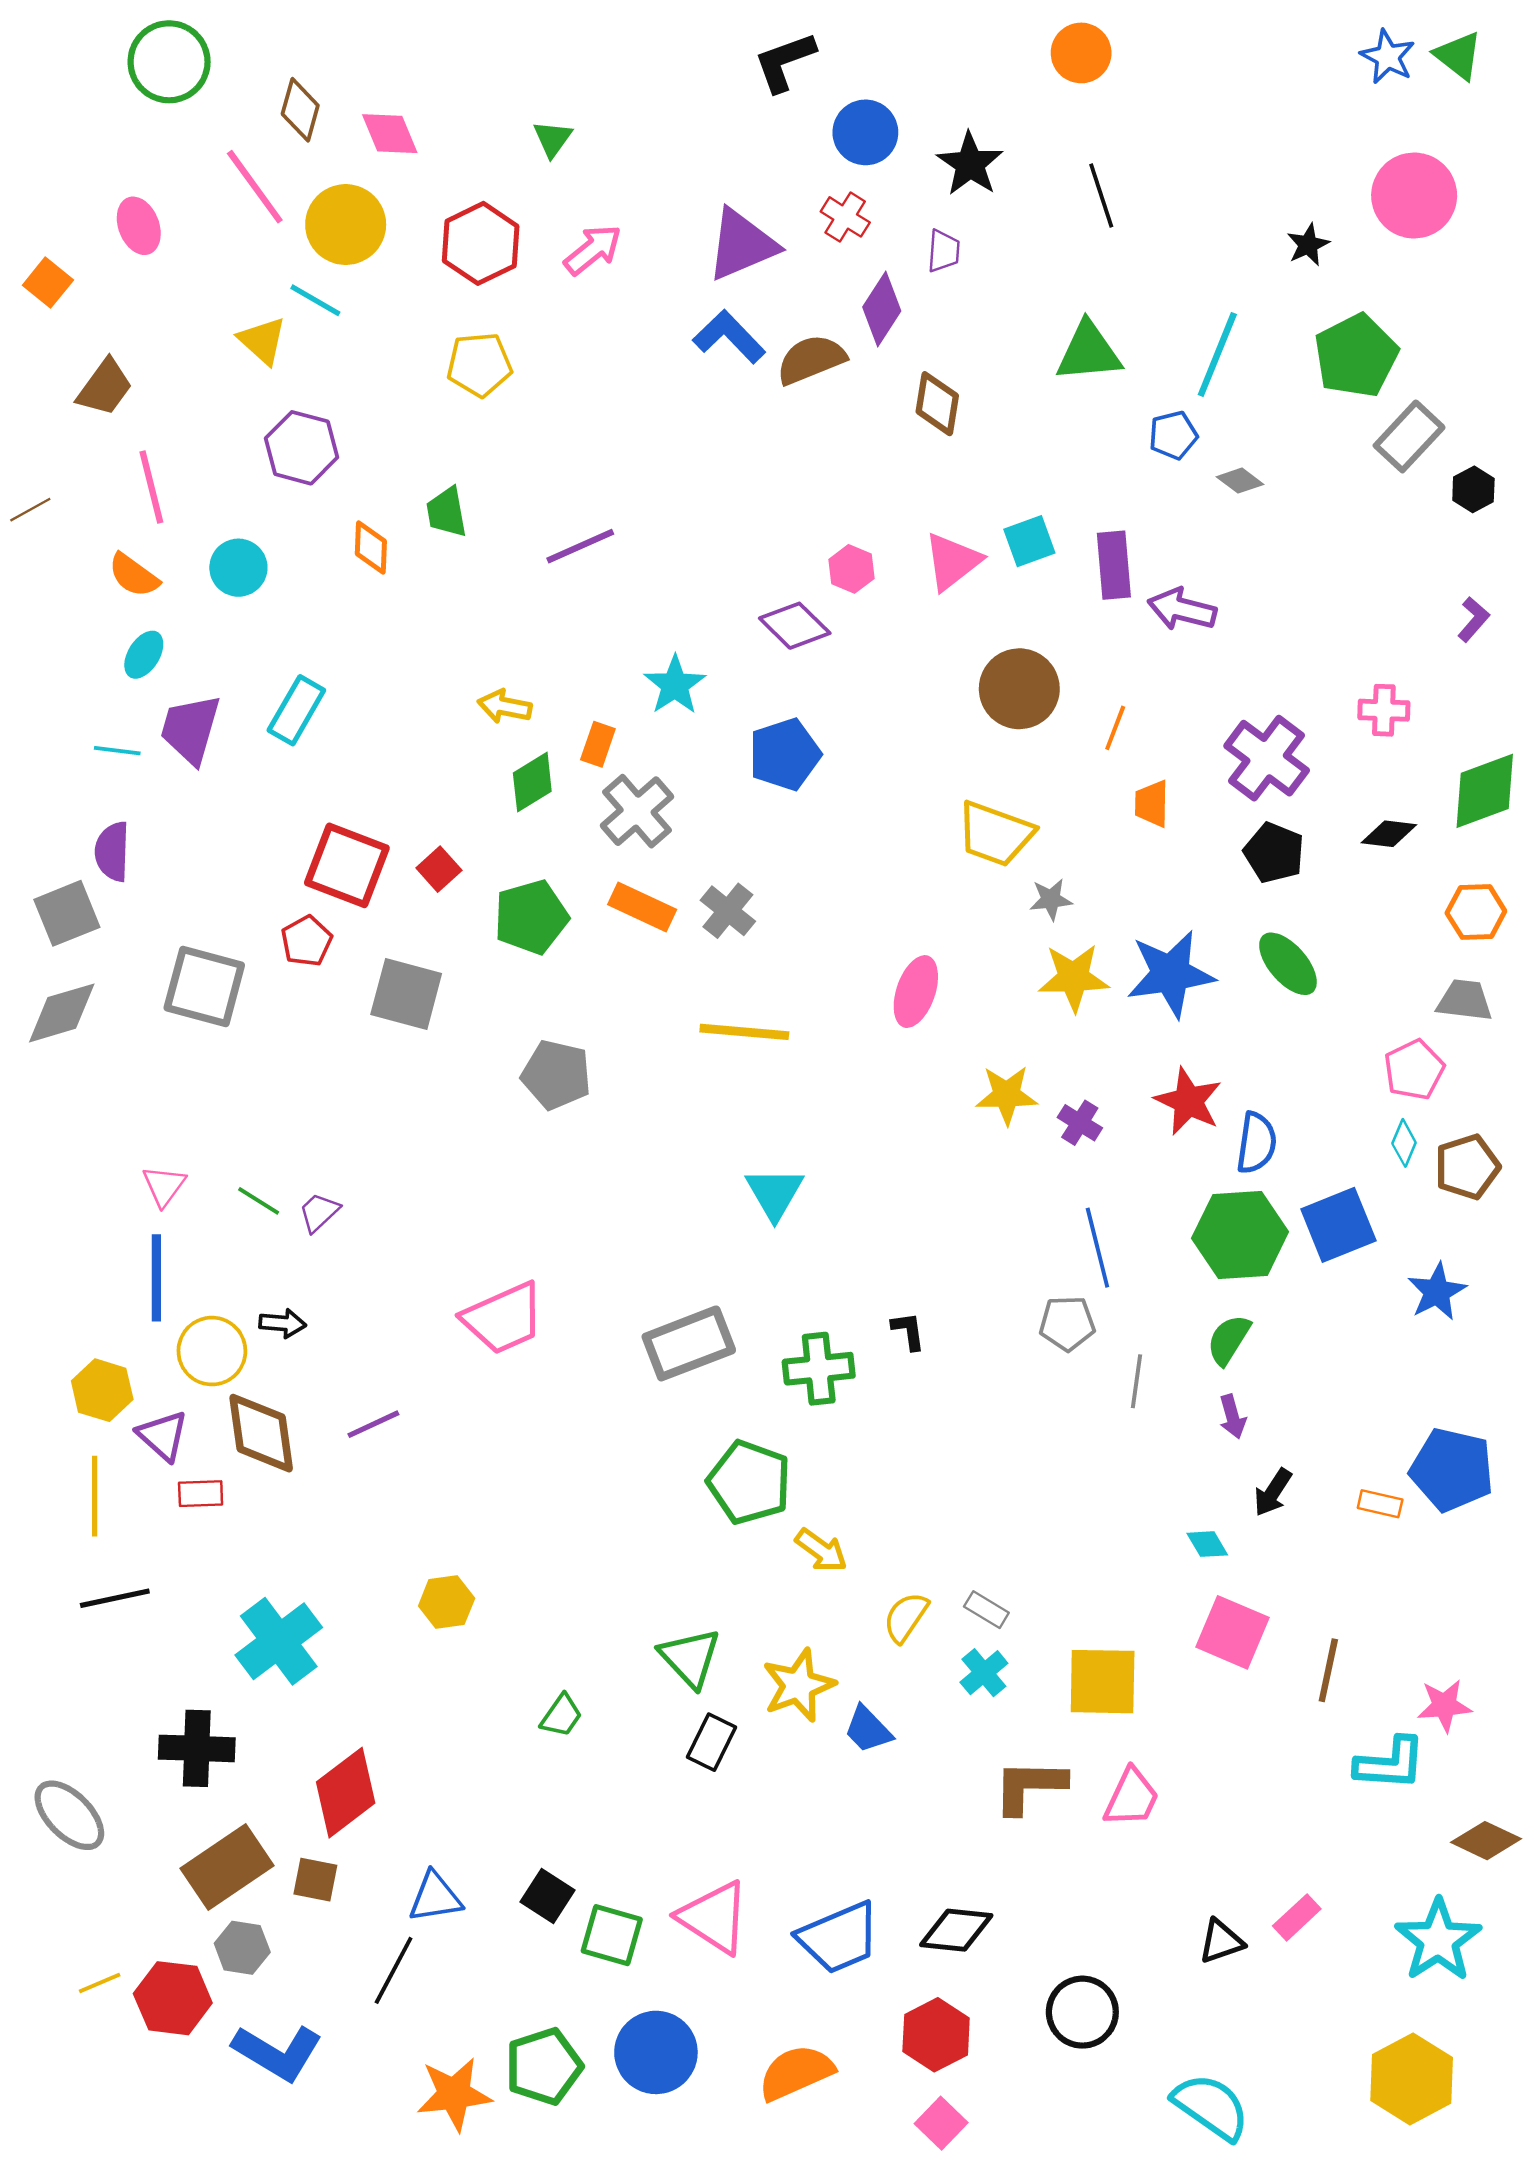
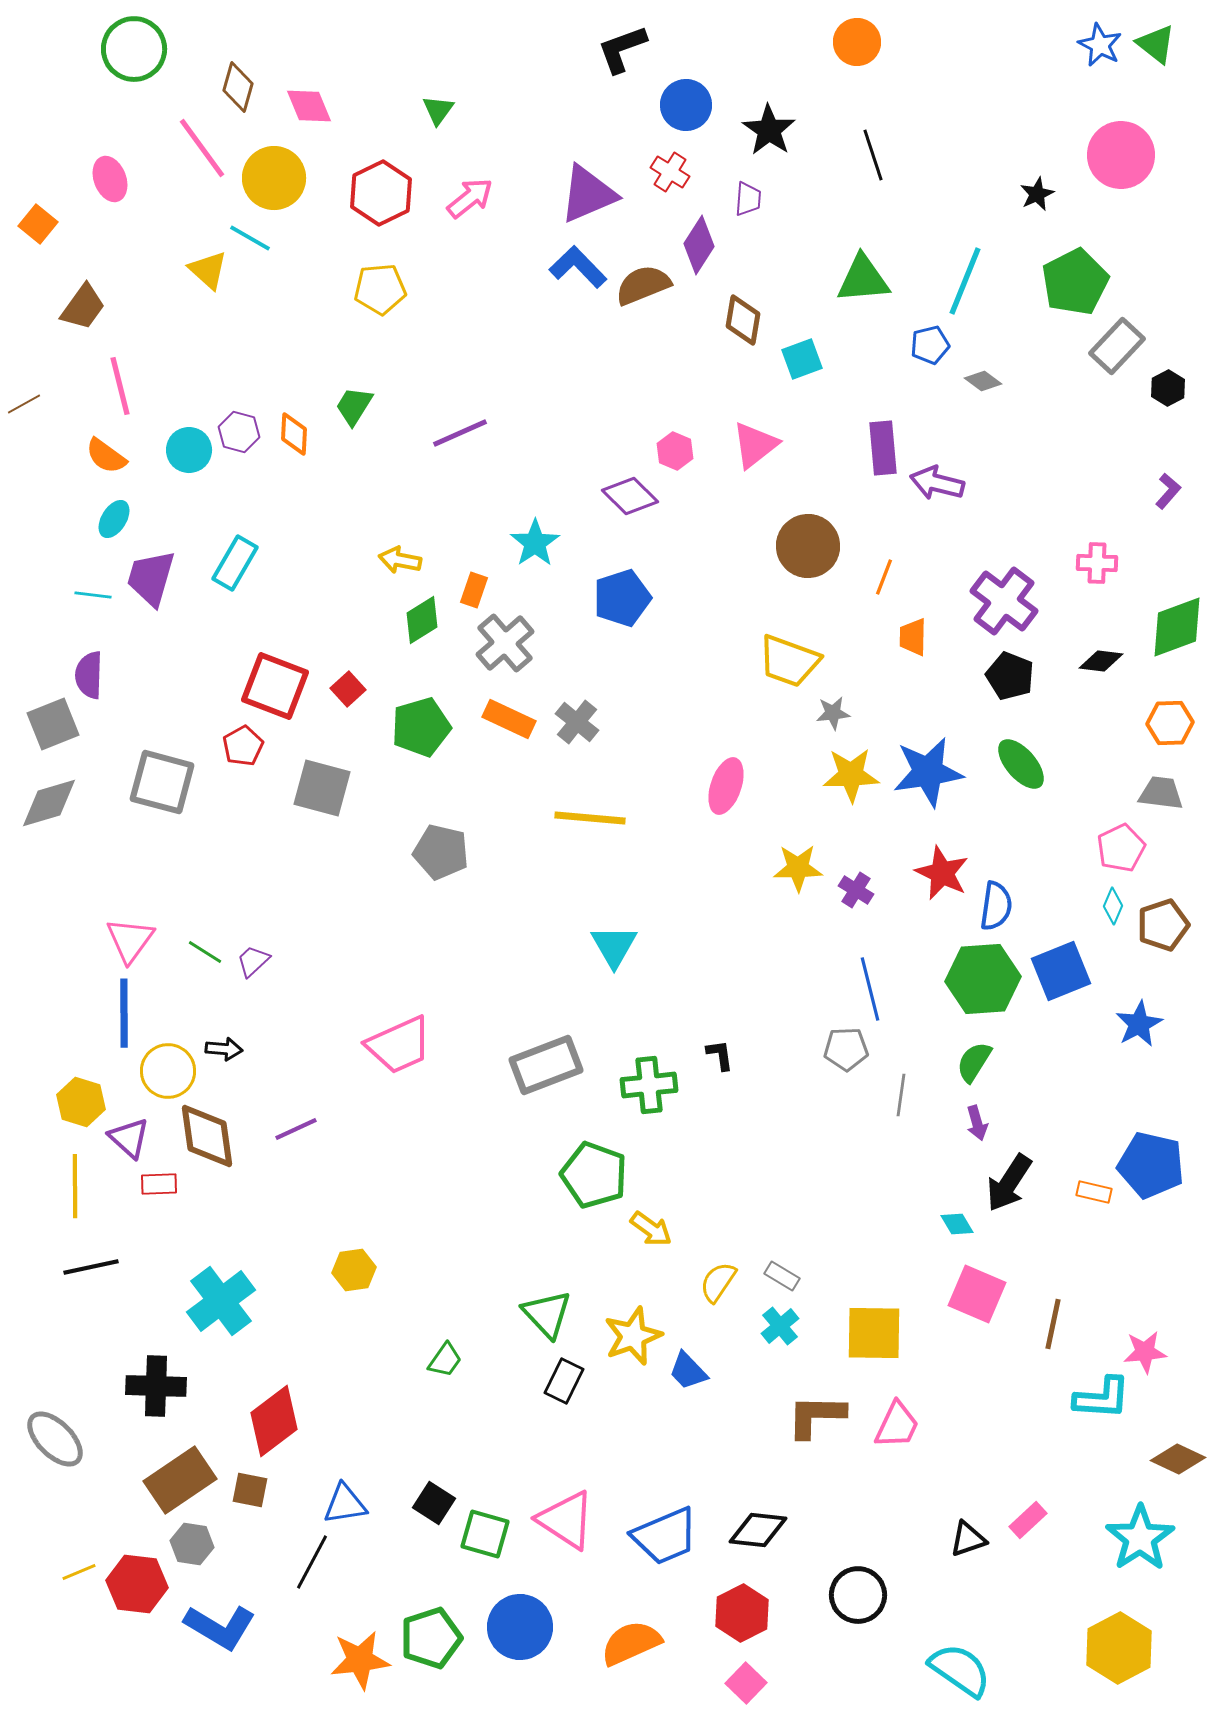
purple hexagon: (301, 448) -> (239, 432), moved, size x0.7
green trapezoid: (447, 512) -> (354, 406), turned 42
cyan square: (1029, 541) -> (802, 359), moved
pink triangle: (164, 1186) -> (130, 940), size x1.4
black arrow: (1273, 1492) -> (1009, 1183), size x1.5

